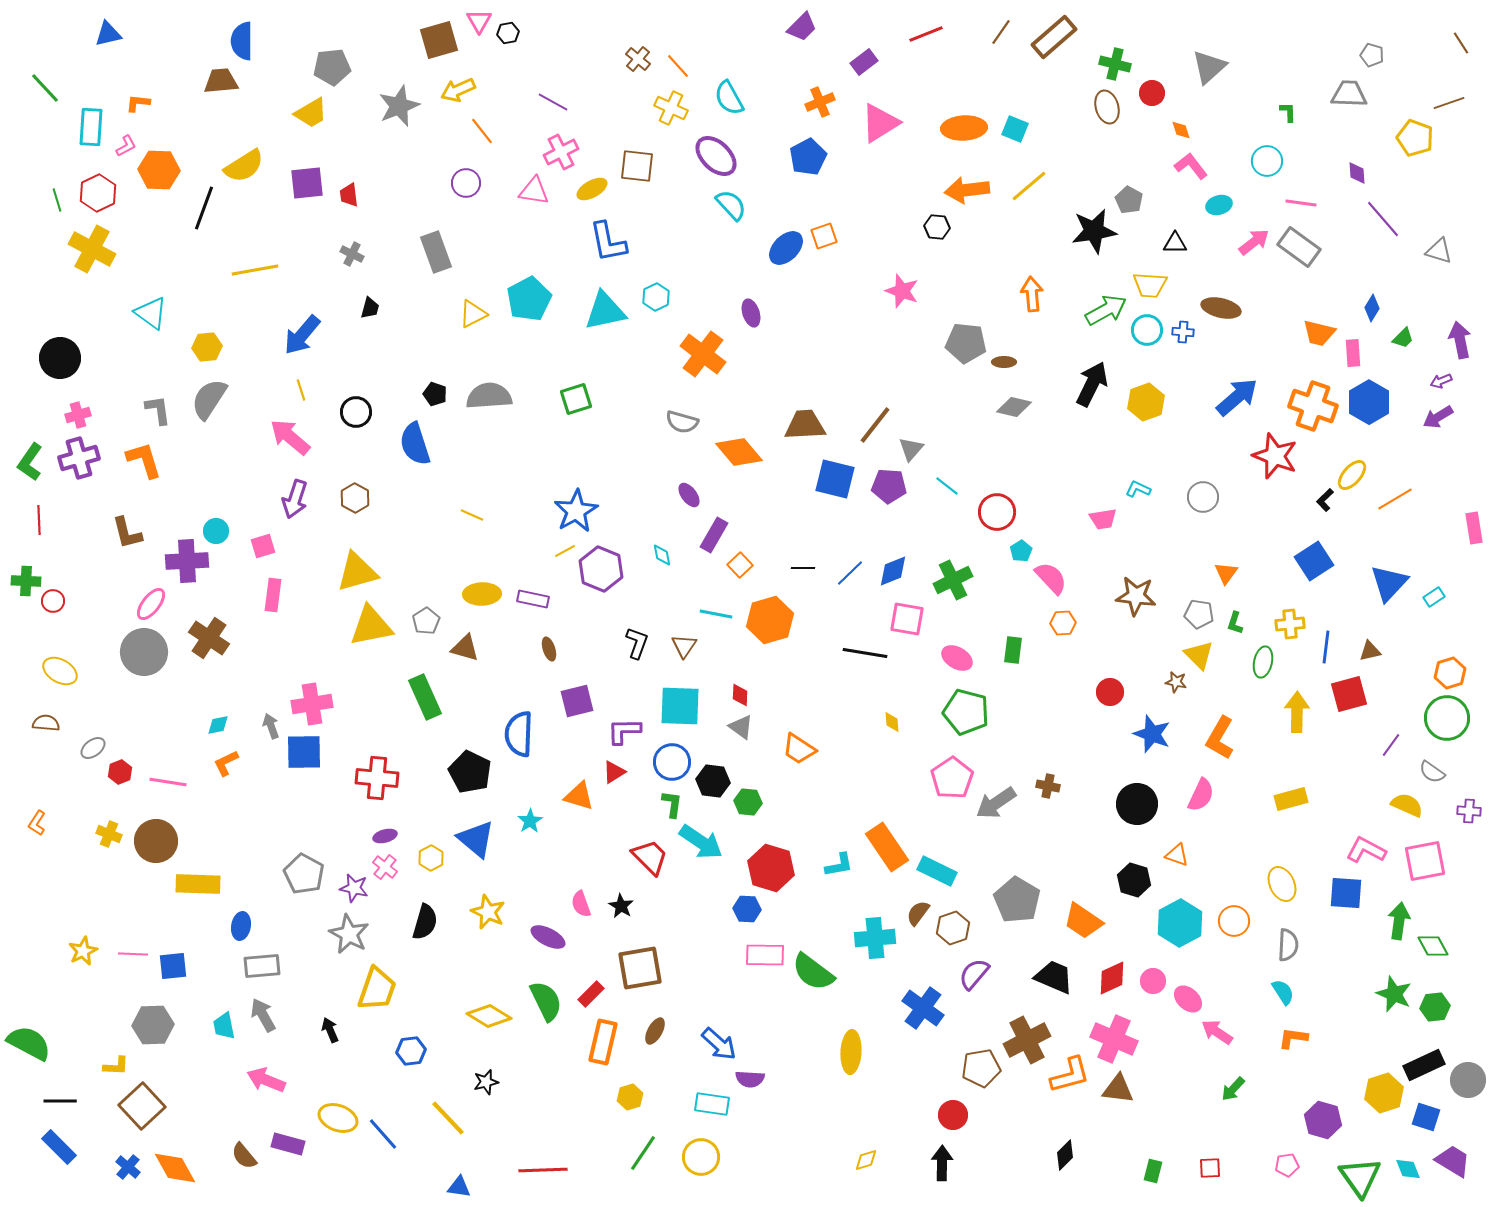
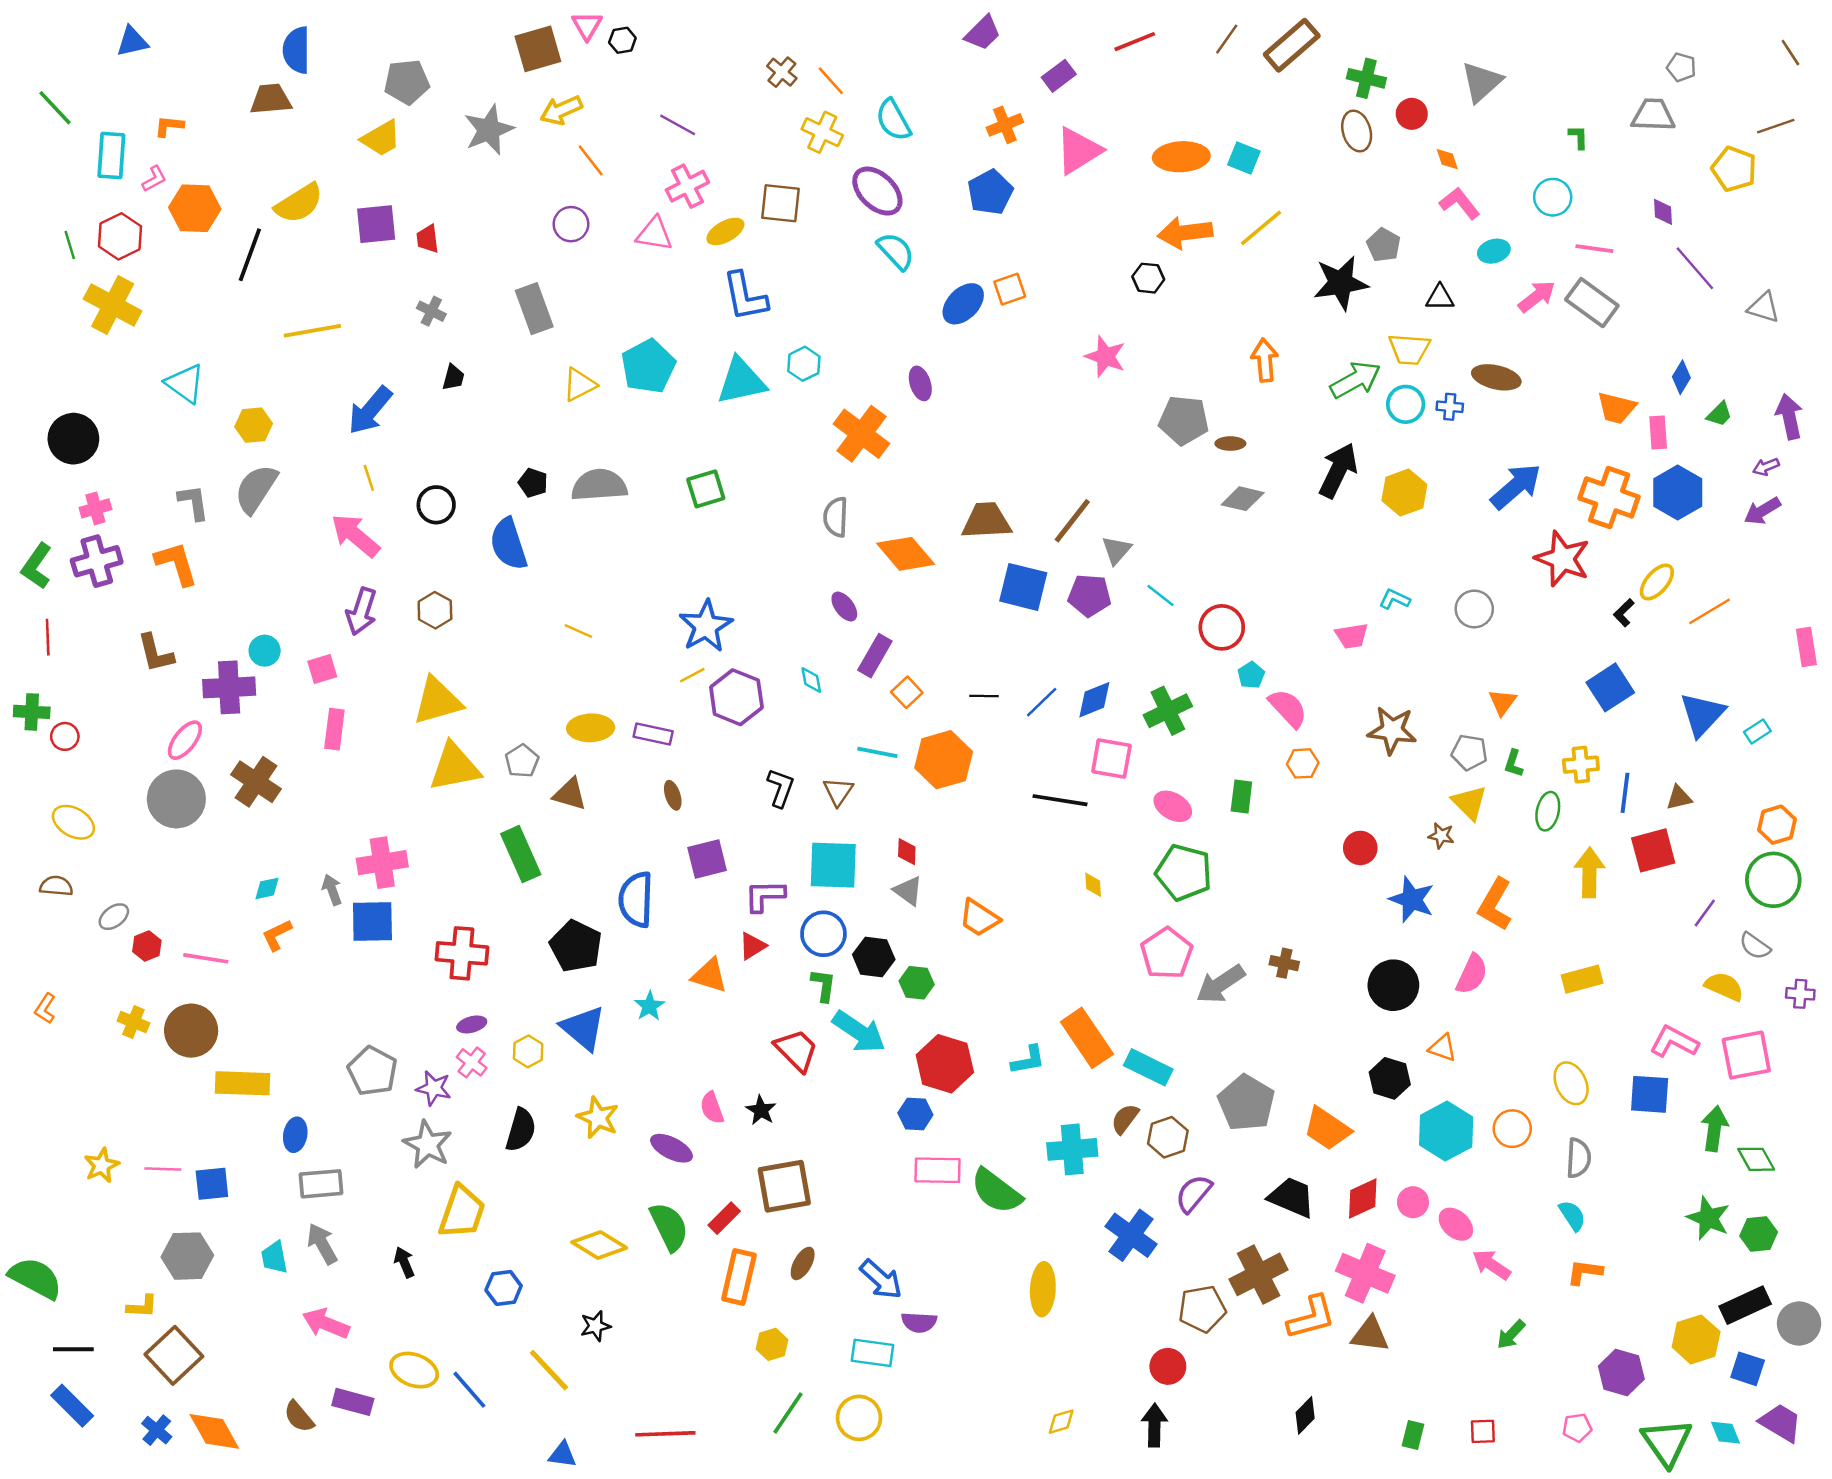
gray semicircle: (682, 422) -> (836, 517), turned 76

